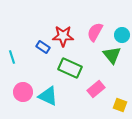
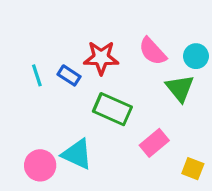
pink semicircle: (95, 32) -> (153, 51), turned -72
cyan line: (12, 57) -> (37, 75), moved
pink circle: (23, 92) -> (40, 165), moved

